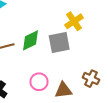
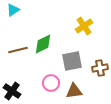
gray square: (59, 43) -> (72, 61), moved
brown cross: (91, 79) -> (100, 68), moved, turned -35

